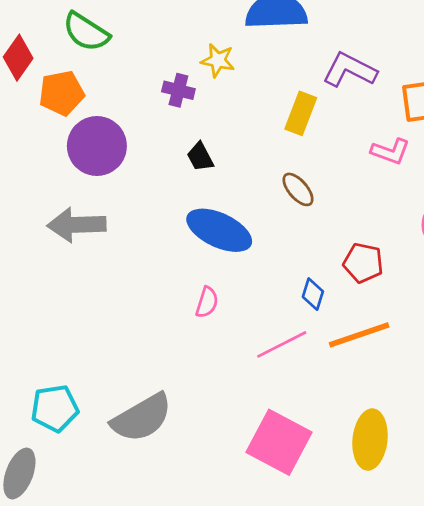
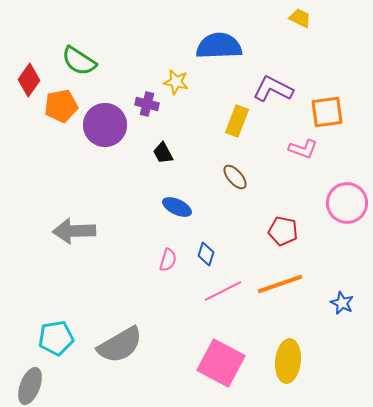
purple circle: (97, 146) -> (105, 125), moved
gray arrow: (77, 225) -> (74, 231), moved
blue ellipse: (219, 230) -> (177, 207), size x0.6
blue diamond: (313, 294) -> (206, 254), moved

